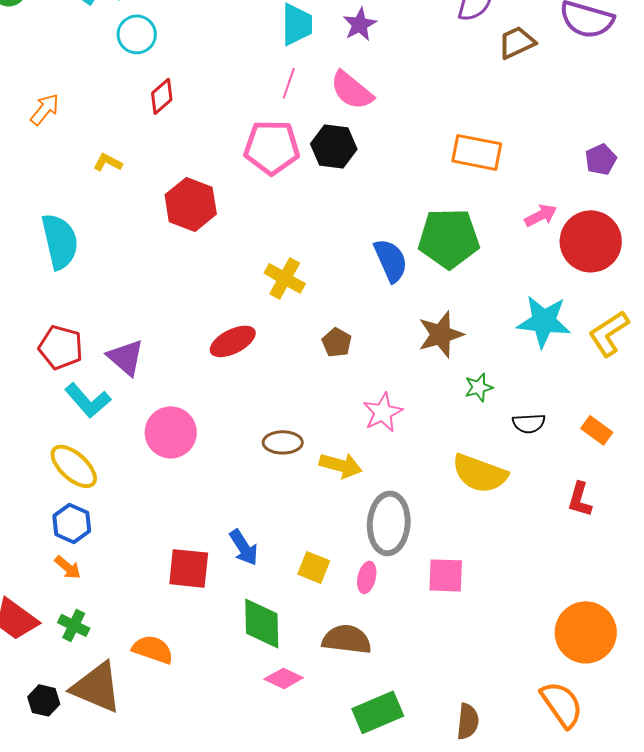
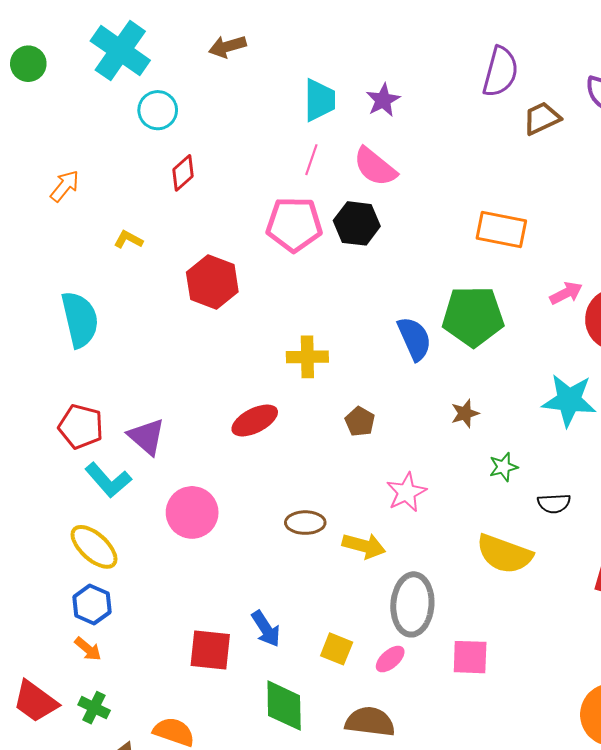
yellow cross: (285, 278) -> (307, 357), turned -30
brown star: (441, 334) -> (465, 413), size x0.6
pink ellipse: (367, 577) -> (390, 659), turned 36

